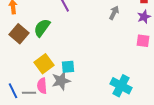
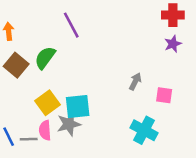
gray arrow: (114, 13) -> (135, 81), moved
pink square: (143, 41) -> (164, 95), moved
cyan square: (68, 67) -> (78, 107), size x1.5

